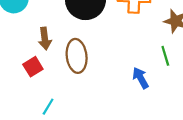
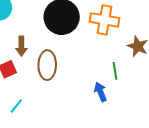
green line: (165, 56) -> (115, 71), moved

